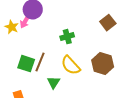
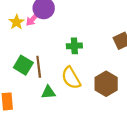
brown line: (40, 62) -> (39, 67), turned -42
green triangle: (54, 82) -> (48, 92), turned 40

